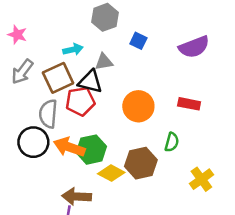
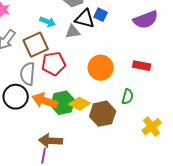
cyan arrow: (73, 49) -> (48, 22), turned 35
black triangle: (90, 82) -> (85, 19), moved
yellow diamond: (111, 173) -> (80, 104), moved

